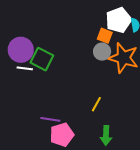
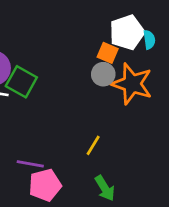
green arrow: (106, 135) -> (105, 188), turned -36

